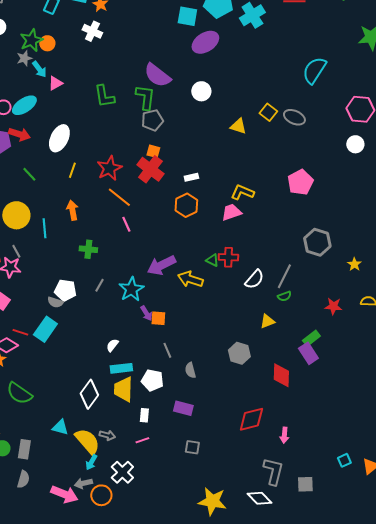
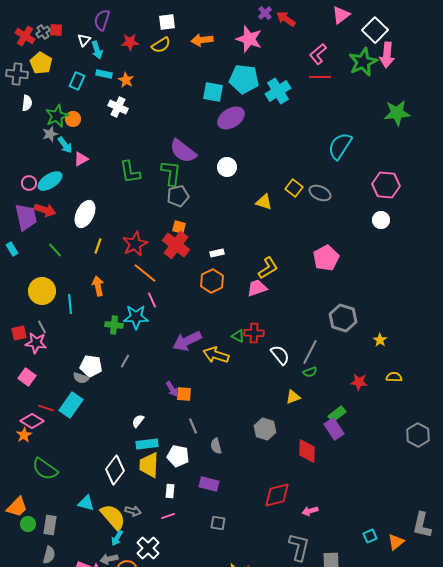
yellow L-shape: (242, 192) -> (268, 268), turned 125
white semicircle: (254, 279) -> (280, 355), turned -80
cyan star: (131, 289) -> (136, 317), moved, turned 30
pink arrow: (284, 435) -> (310, 511), turned 70

